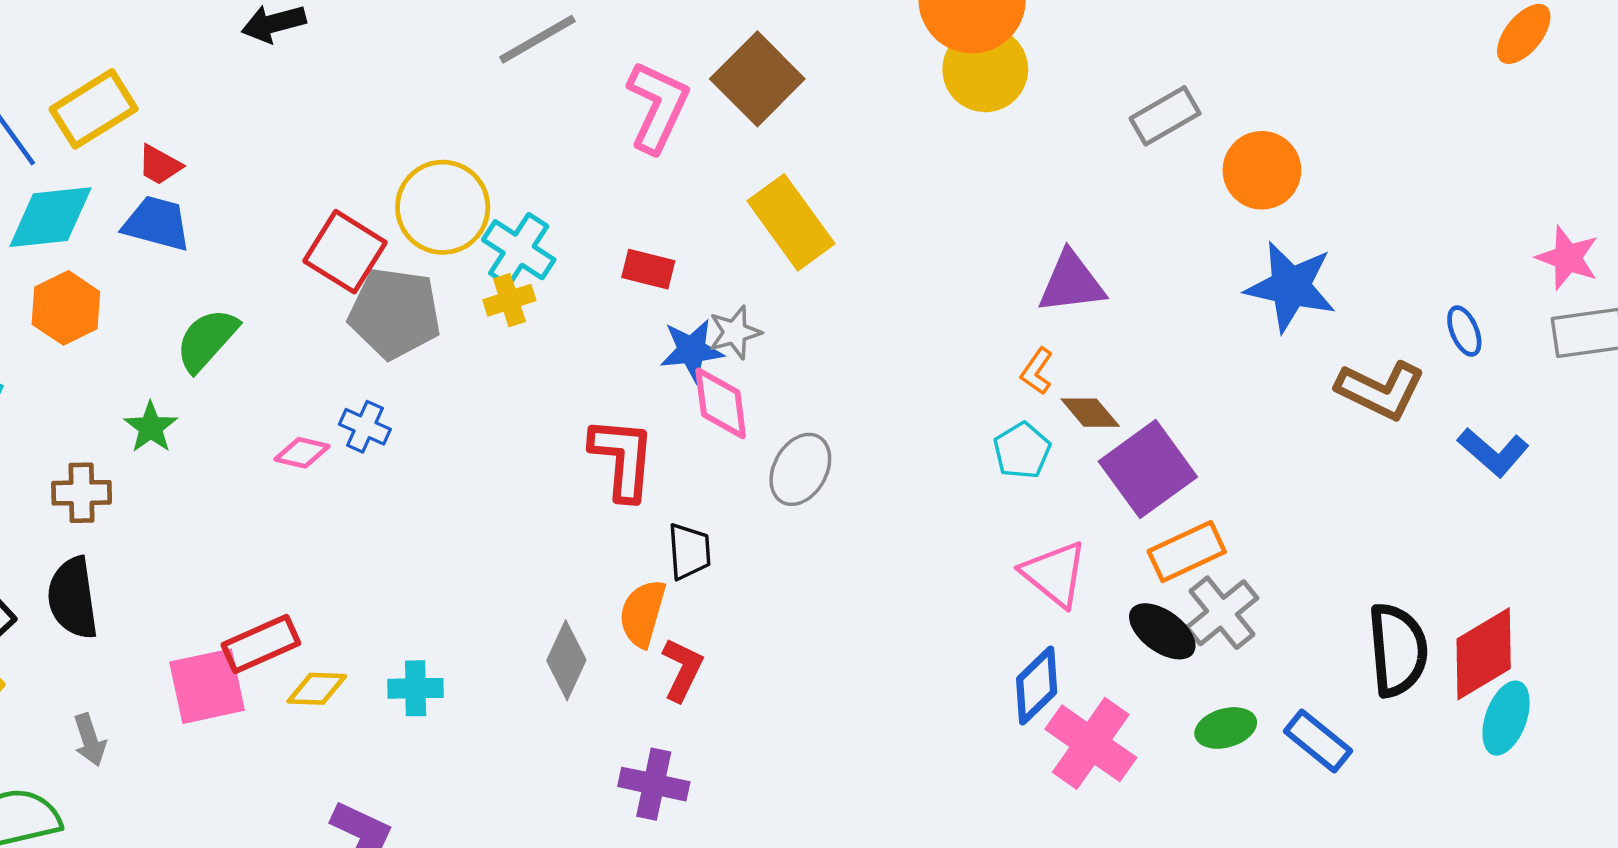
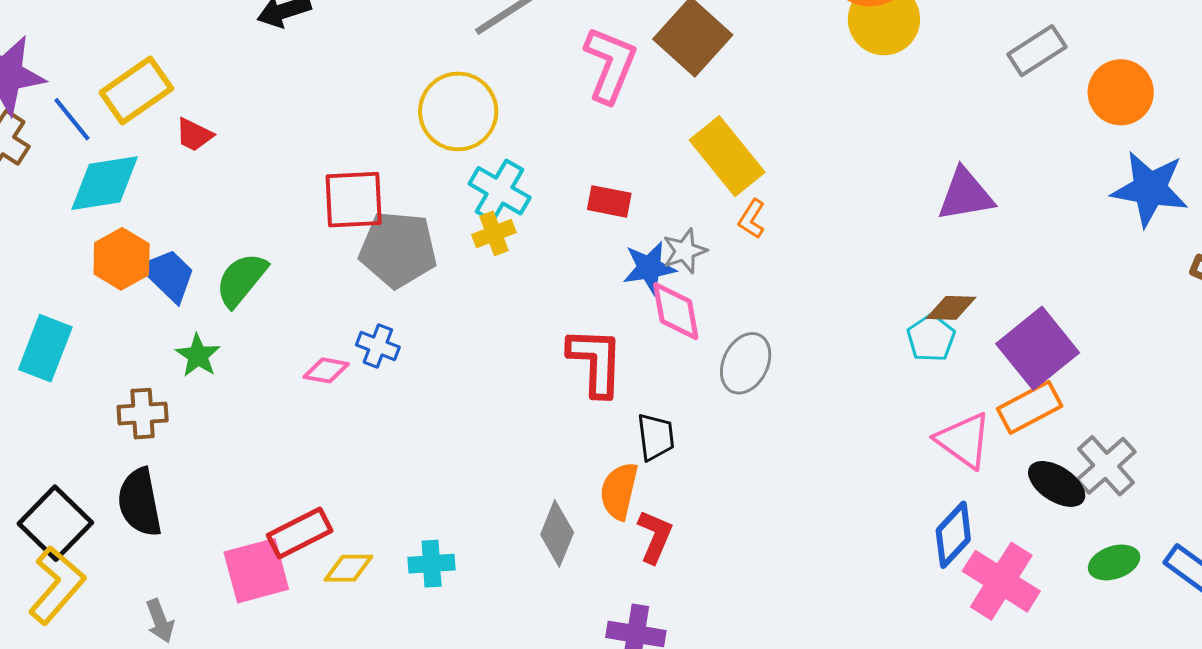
yellow circle: (443, 207) -> (458, 111), moved
blue trapezoid: (157, 223) -> (168, 275), moved, turned 32
red square: (345, 252) -> (354, 200), turned -32
orange L-shape: (1037, 371) -> (752, 219), moved
brown diamond: (1090, 413) -> (951, 308), moved, turned -45
orange rectangle: (1187, 551) -> (1030, 407), moved

